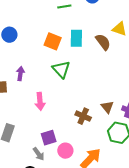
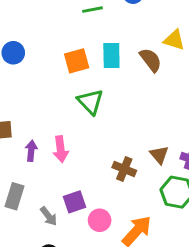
orange square: (53, 41) -> (77, 61), turned -36
purple arrow: (20, 74) -> (31, 151), moved
gray arrow: (39, 154) -> (49, 216), moved

